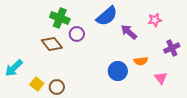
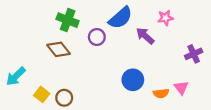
pink star: (155, 20) -> (166, 18), moved
purple circle: (77, 34) -> (97, 37), moved
orange semicircle: (141, 61) -> (161, 93), moved

